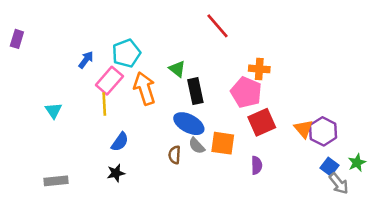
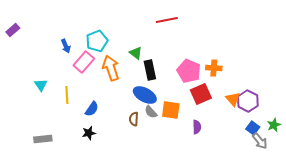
red line: (218, 26) -> (167, 20), turned -60
purple rectangle: (17, 39) -> (13, 30), turned 32
blue arrow: (86, 60) -> (66, 46), turned 120
orange cross: (259, 69) -> (214, 68), moved
yellow line: (104, 104) -> (67, 95), moved

